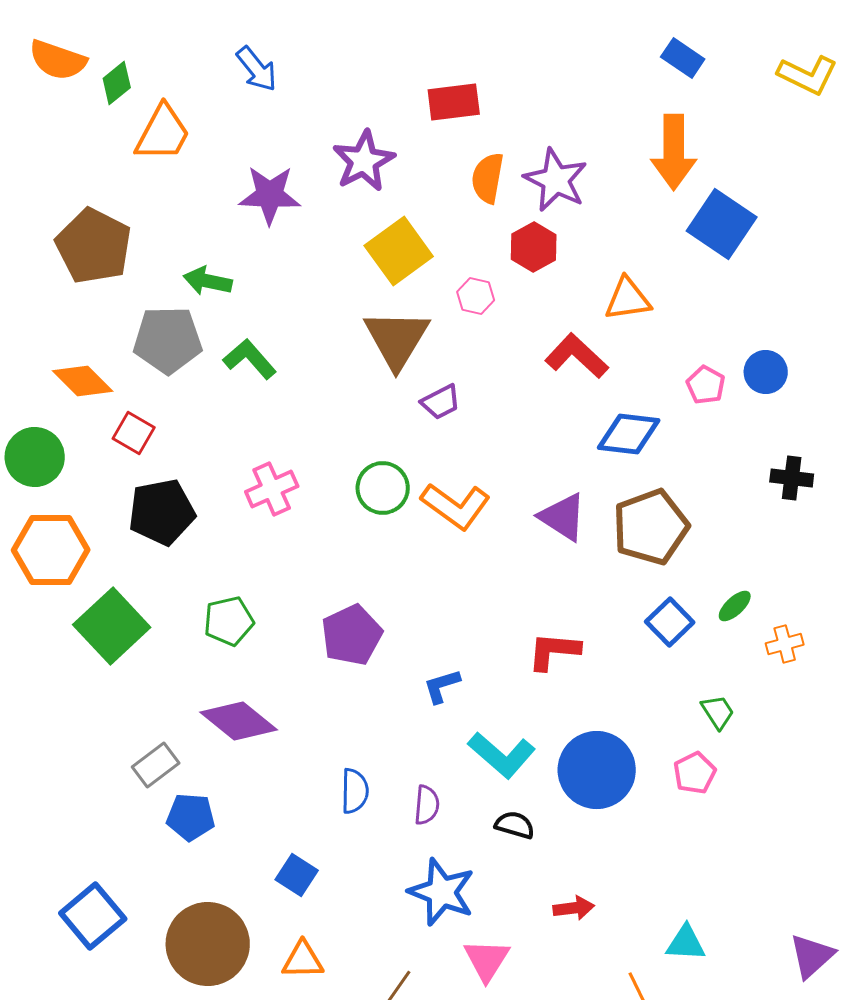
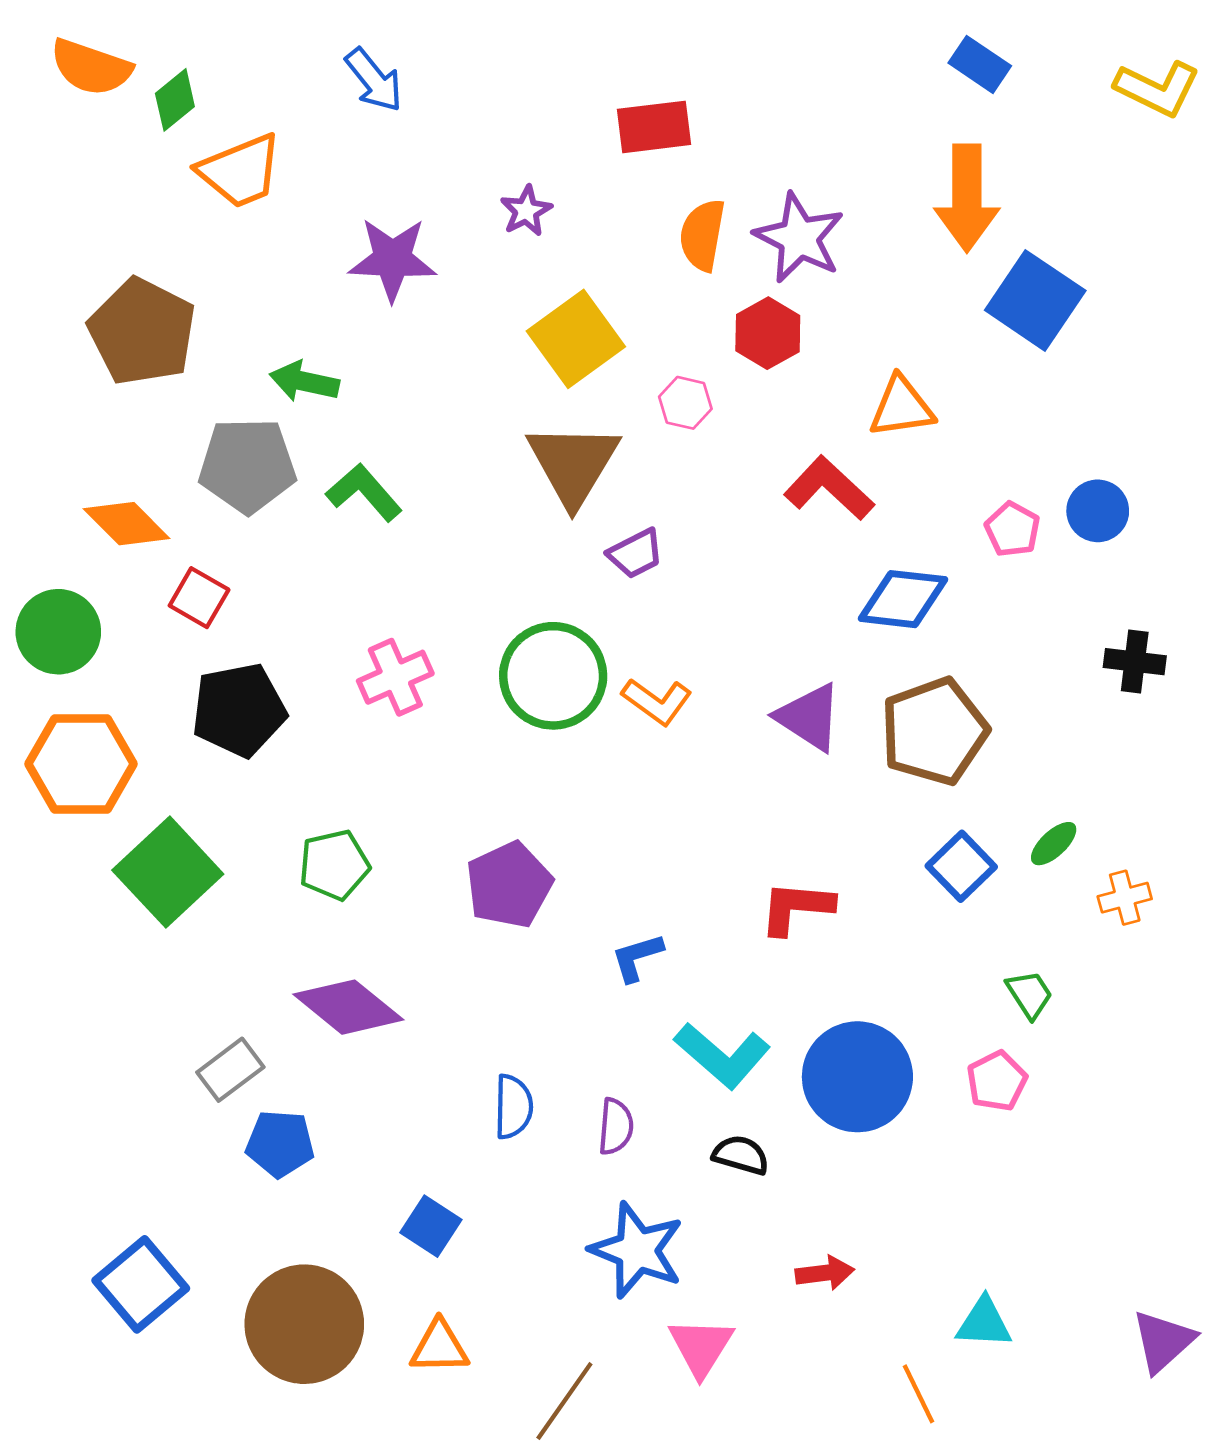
orange trapezoid: (163, 133) -> (240, 171), turned 40
purple star: (364, 161) -> (526, 211), size x0.6
green circle: (383, 488) -> (553, 676), size x1.4
orange L-shape: (456, 506) -> (657, 701), size x0.7

